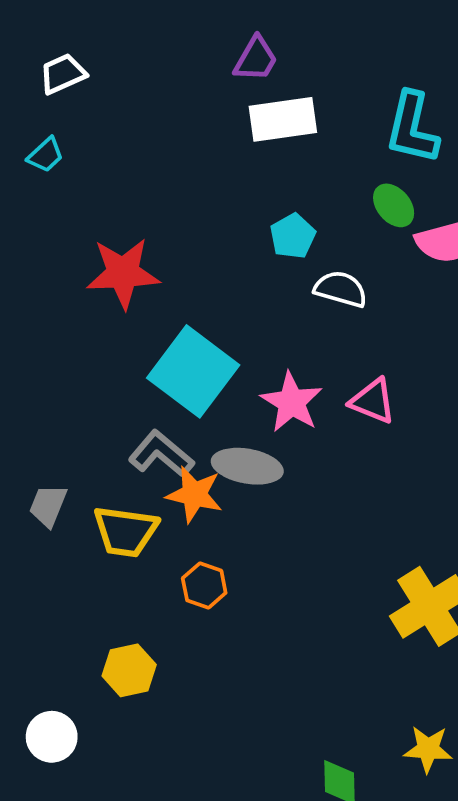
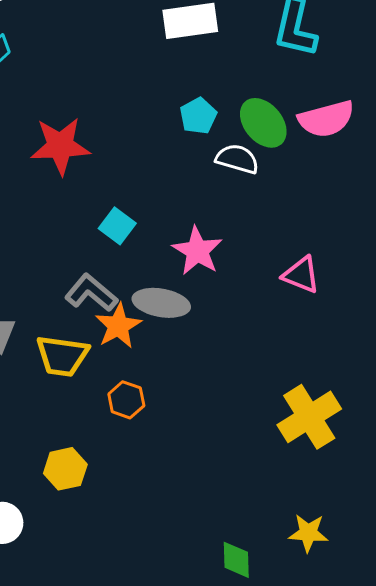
green ellipse: (394, 205) -> (263, 123), moved, size x1.4
cyan square: (193, 371) -> (117, 226), size x0.5
pink triangle: (373, 401) -> (301, 275), moved
orange star: (194, 494) -> (118, 326), turned 30

